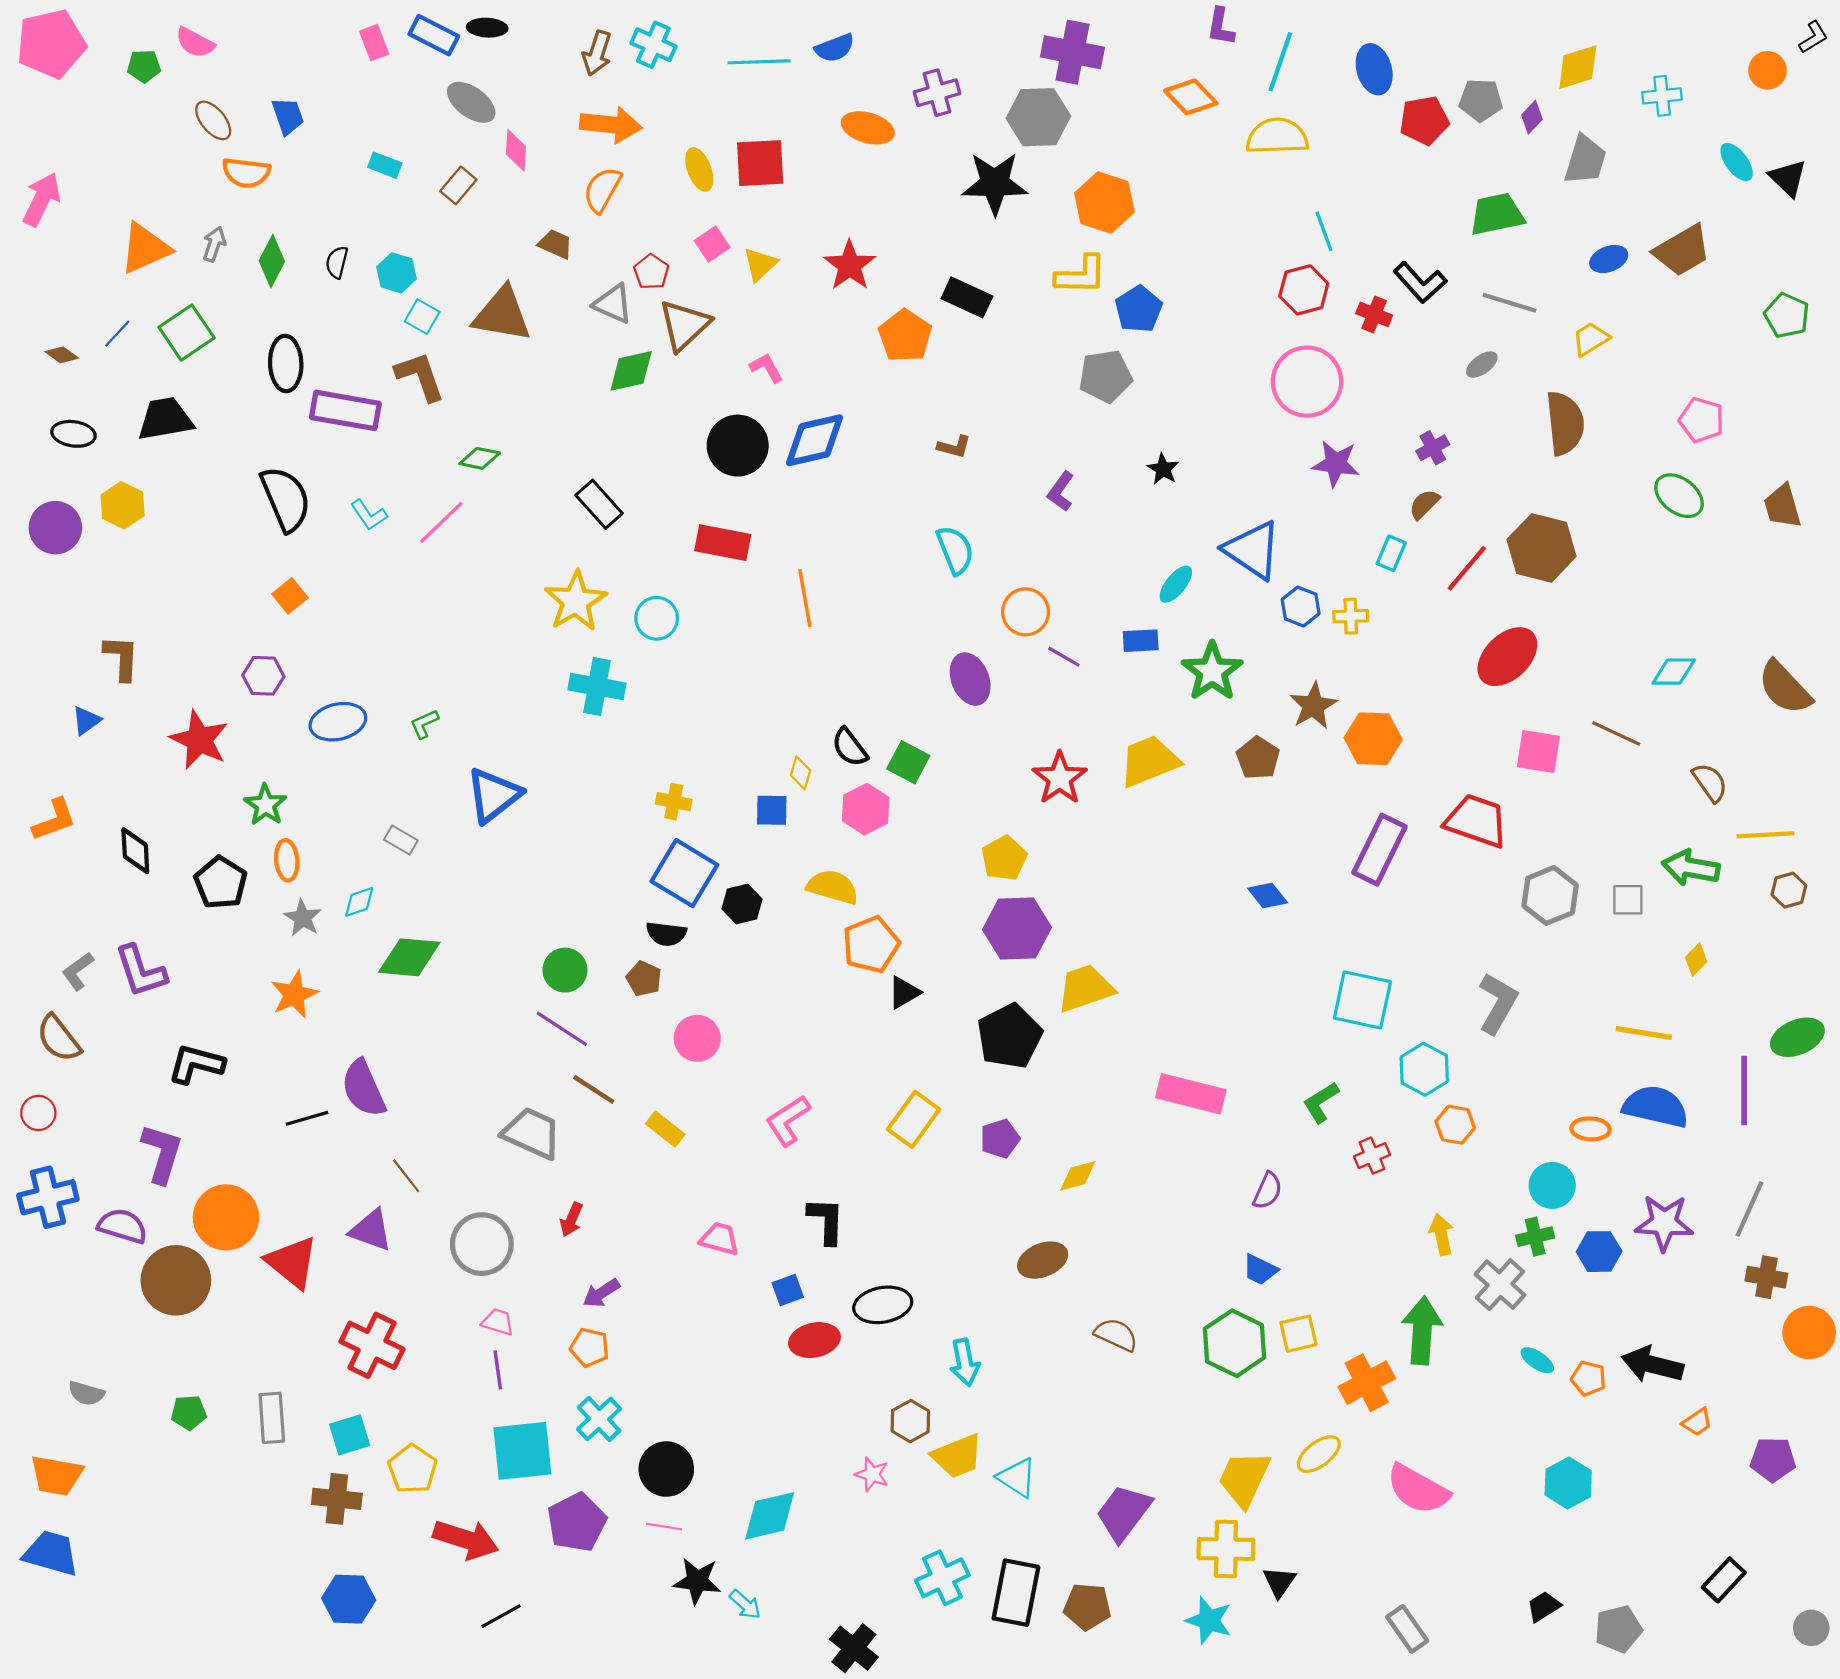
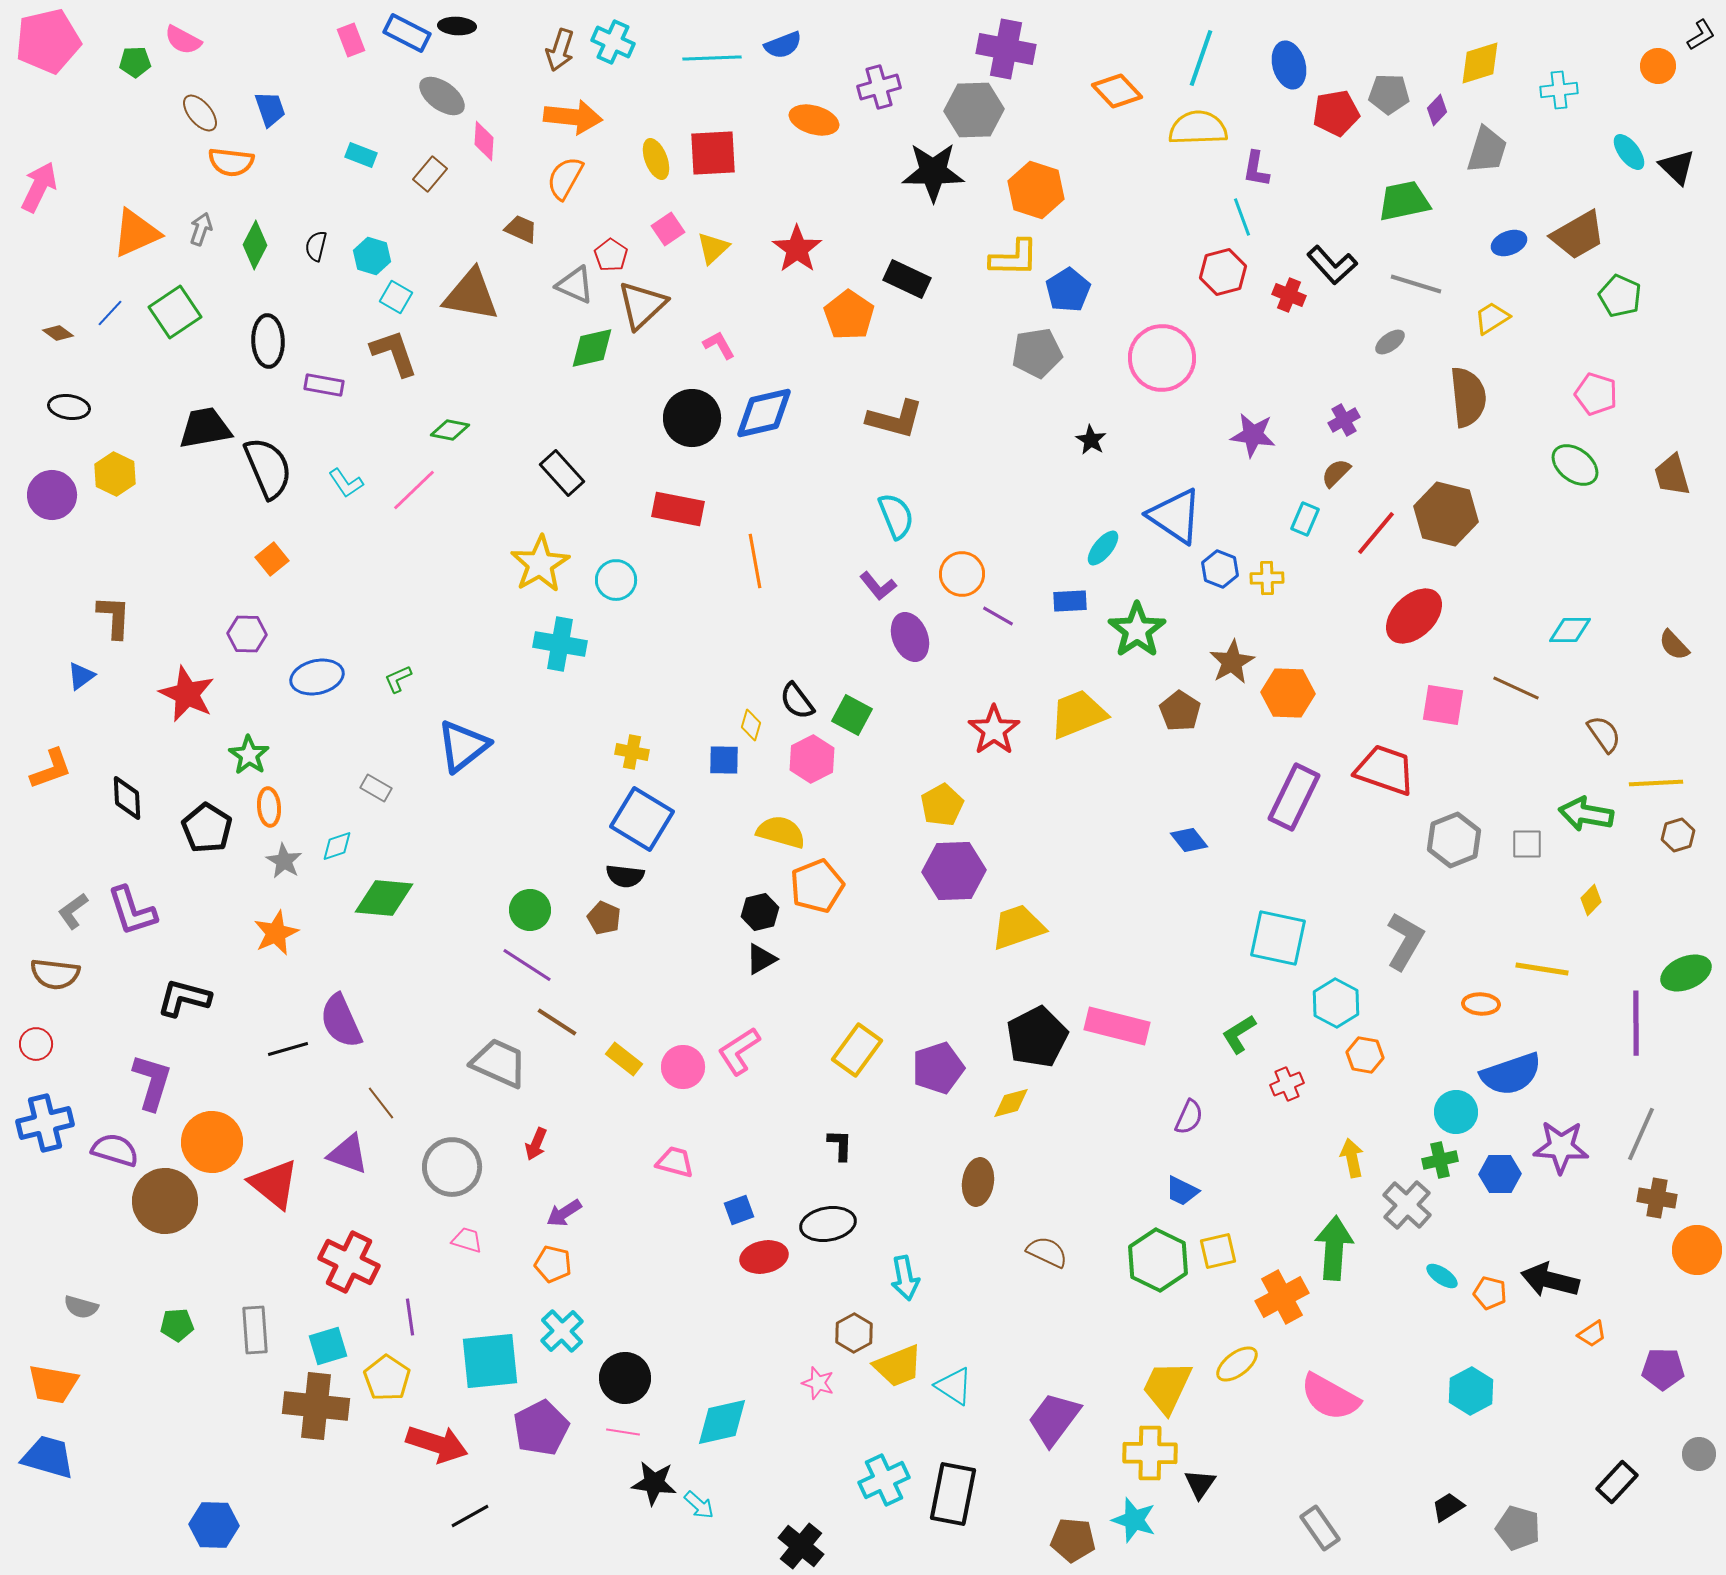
purple L-shape: (1221, 27) -> (1256, 169), moved
green pentagon: (1787, 316) -> (1620, 296), moved
pink circle: (1307, 382) -> (1162, 358), moved
purple rectangle: (345, 410) -> (324, 385), size x0.6
black trapezoid: (165, 419) -> (205, 428), moved
brown L-shape: (954, 447) -> (895, 419), size x1.8
purple L-shape: (1061, 491) -> (878, 586), moved, turned -75
brown semicircle: (1785, 688) -> (1674, 645), size x0.6
black hexagon: (742, 904) -> (760, 912), moved
black triangle: (904, 992) -> (761, 959), moved
black pentagon: (1010, 1036) -> (1037, 1037), moved
brown semicircle: (59, 1038) -> (55, 974), turned -45
pink circle: (697, 1038) -> (683, 1067), moved
blue semicircle: (1656, 1107) -> (1511, 1074), moved, turned 148
orange ellipse: (1591, 1129) -> (1481, 1004), moved
purple pentagon: (1000, 1139) -> (938, 1068), size x1.4
black L-shape: (826, 1221) -> (840, 1145), moved, size x0.7
brown ellipse: (1043, 1260) -> (978, 1182), turned -60
purple line: (498, 1370) -> (410, 1317), moved
brown cross: (337, 1499) -> (316, 1406), size x1.4
blue hexagon: (349, 1599) -> (214, 1525), moved
brown pentagon: (1087, 1607) -> (1073, 1540), moved
gray circle: (1811, 1628) -> (1699, 1454), moved
gray pentagon: (1618, 1629) -> (1518, 1528), turned 30

